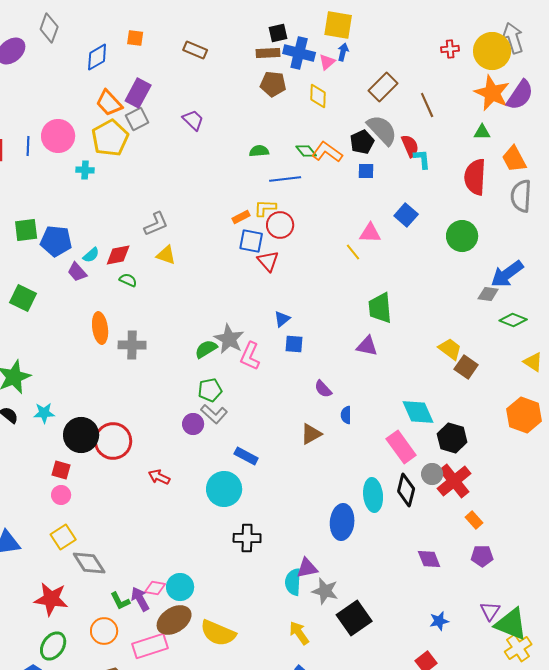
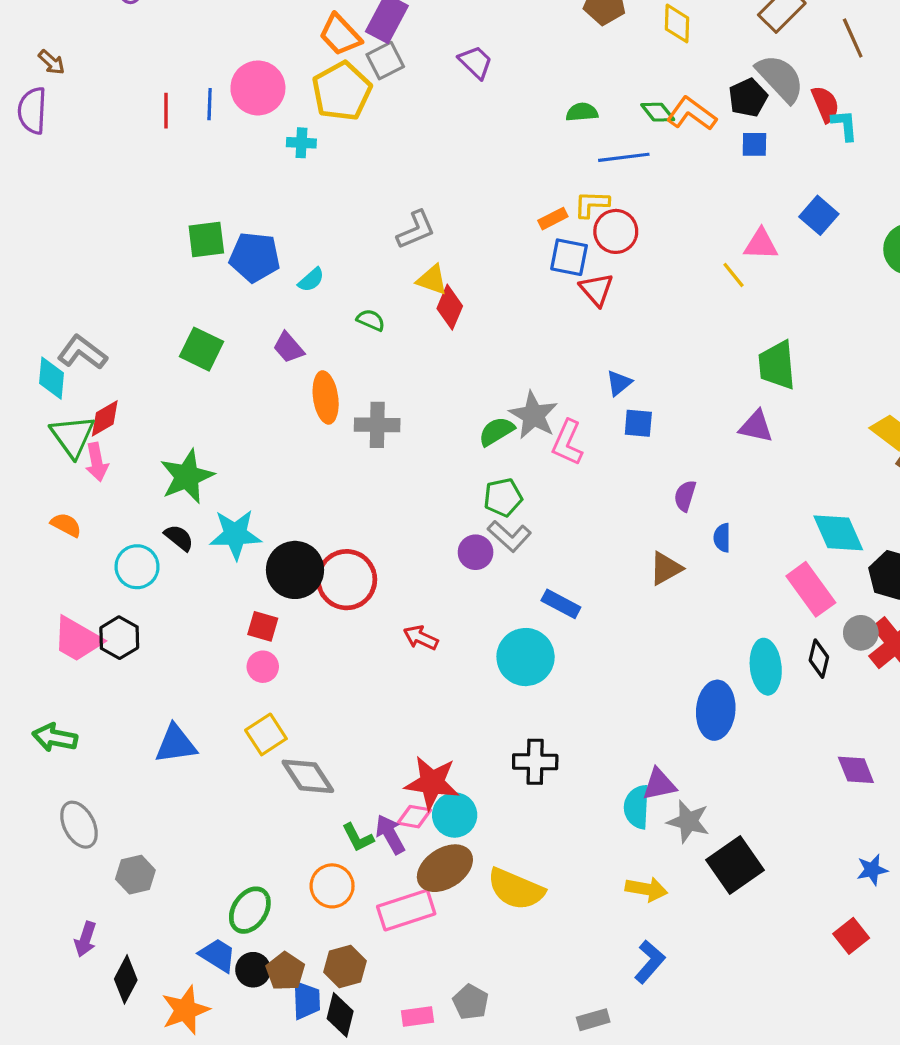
red diamond: (118, 255) -> (450, 307), moved, turned -56
purple trapezoid: (77, 272) -> (289, 348), moved
purple semicircle: (323, 389) -> (685, 496), turned 60
cyan star: (44, 413) -> (235, 534), size x1.5
black diamond: (406, 490) -> (819, 659), size x0.7
black cross: (247, 538) -> (535, 762), moved
red star: (51, 599) -> (432, 783), moved
yellow arrow: (299, 633) -> (646, 889), turned 135

